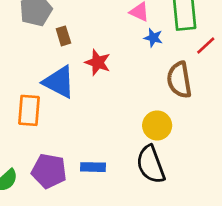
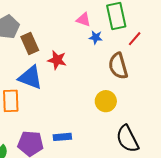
brown rectangle: (63, 36) -> (30, 43), size x1.5
black semicircle: (151, 164) -> (127, 139), moved

